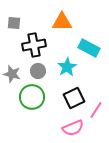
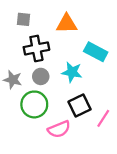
gray square: (14, 23) -> (24, 19), moved
cyan star: (67, 67) -> (72, 72), turned -30
pink semicircle: (73, 128) -> (59, 129), moved

